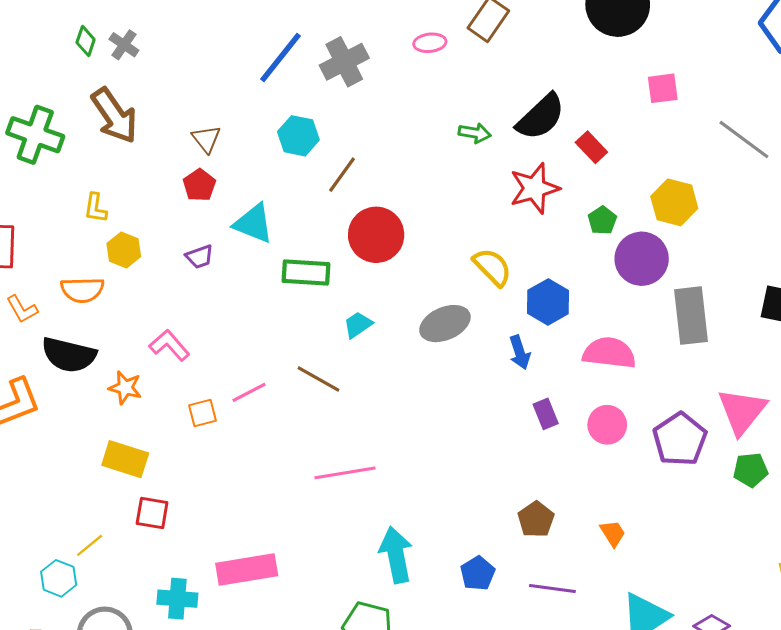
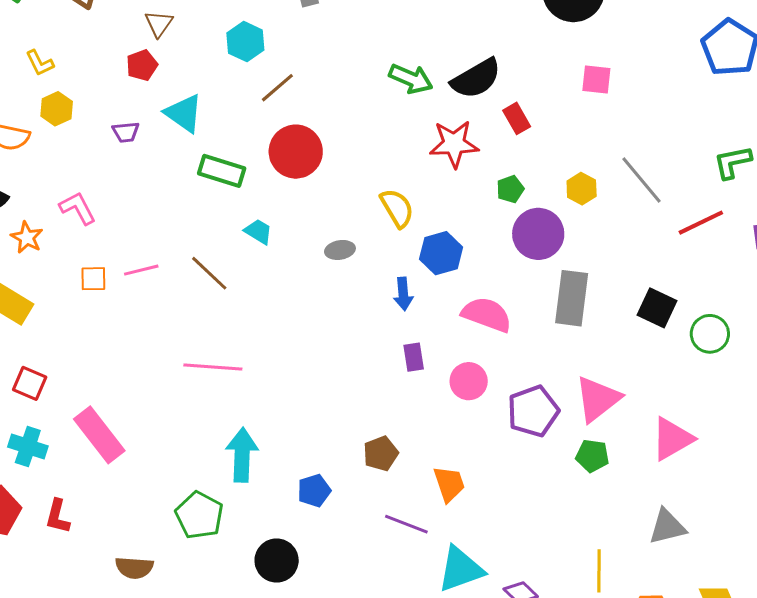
green arrow: (475, 133) -> (411, 79), size x1.4
gray line: (744, 139) -> (642, 180), moved
yellow hexagon: (674, 202) -> (582, 189), size x0.7
yellow L-shape: (95, 208) -> (40, 63), turned -48
gray ellipse: (445, 324) -> (340, 250), size x0.6
cyan trapezoid: (358, 325) -> (258, 231), turned 52
red square: (152, 513) -> (30, 383), moved
orange trapezoid: (613, 533) -> (449, 484), size x1.4
pink rectangle: (247, 570) -> (99, 435), turned 48
purple line: (552, 589) -> (406, 524), moved

